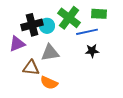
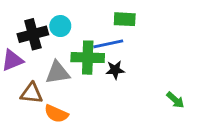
green cross: (69, 18) -> (88, 58), moved, turned -35
cyan circle: (47, 26) -> (60, 26), moved

